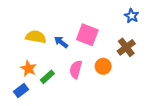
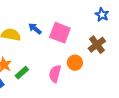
blue arrow: (61, 42) -> (35, 29), moved
pink semicircle: (76, 69) -> (55, 74), moved

